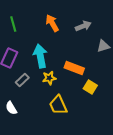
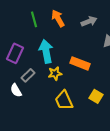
green line: (13, 24) -> (34, 19), moved
yellow square: (90, 87) -> (96, 96), moved
white semicircle: (11, 108) -> (16, 90), moved

